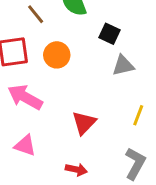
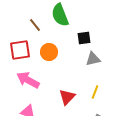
black square: (110, 34) -> (84, 38), turned -32
yellow line: (138, 115) -> (95, 92), moved

